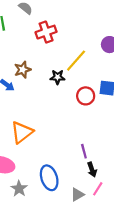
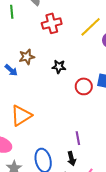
yellow line: (76, 61) -> (91, 27), moved
black arrow: (92, 169) -> (72, 159), moved

